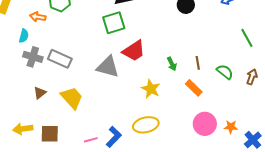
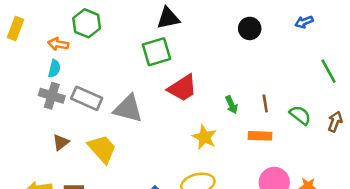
cyan semicircle: (24, 36) -> (54, 69), moved
gray triangle: (108, 67) -> (128, 109), moved
orange rectangle: (194, 88) -> (260, 136), turned -42

